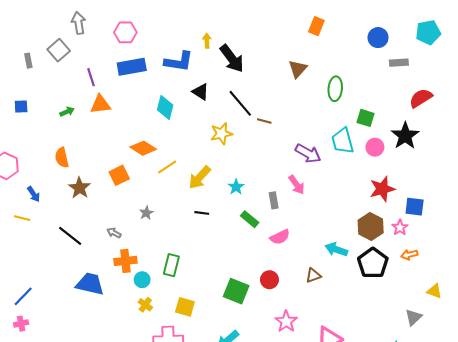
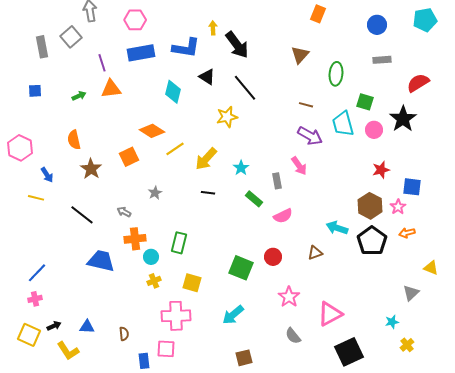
gray rectangle: (28, 61) -> (42, 47), size x1.5
gray rectangle: (399, 63) -> (382, 60), moved
brown line: (264, 121) -> (306, 105), moved
red star: (382, 189) -> (381, 170), size x0.7
yellow cross: (145, 305) -> (154, 281), turned 32

